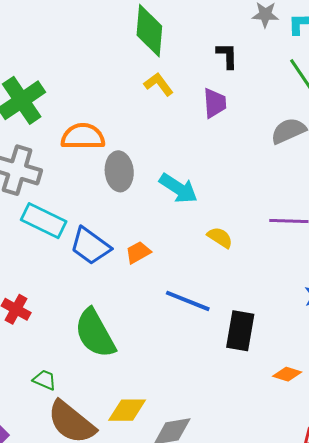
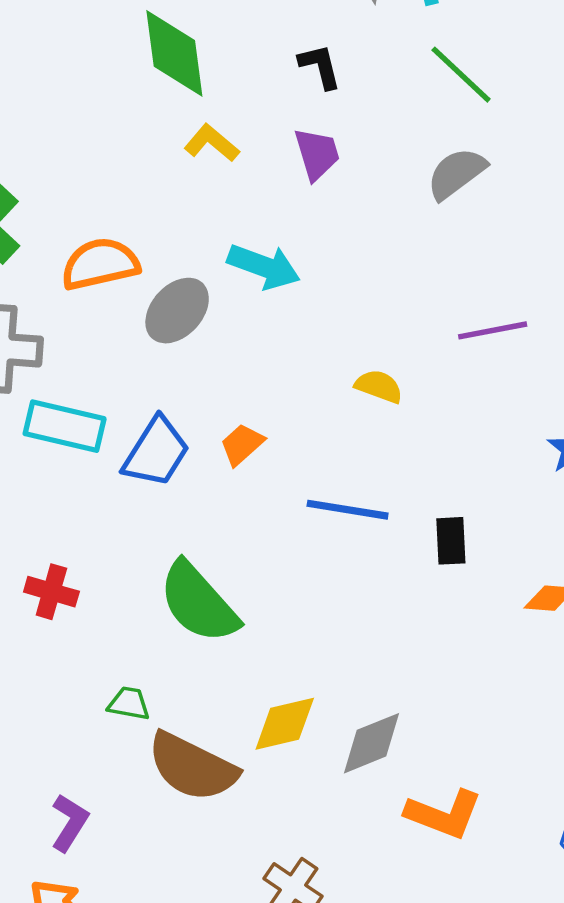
gray ellipse: (119, 171) -> (177, 311), turned 60
cyan arrow: (178, 188) -> (264, 267), moved
blue trapezoid: (90, 246) -> (156, 452), turned -81
black rectangle: (240, 331) -> (451, 541), size x0.7

